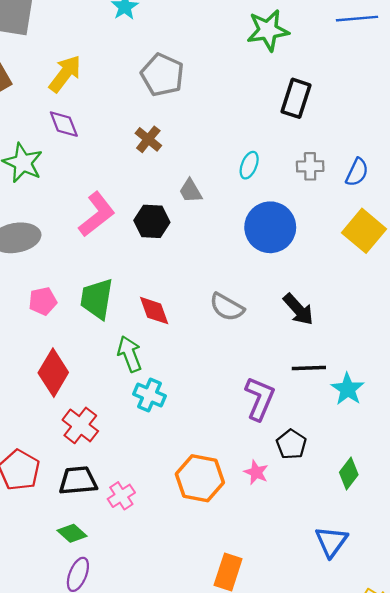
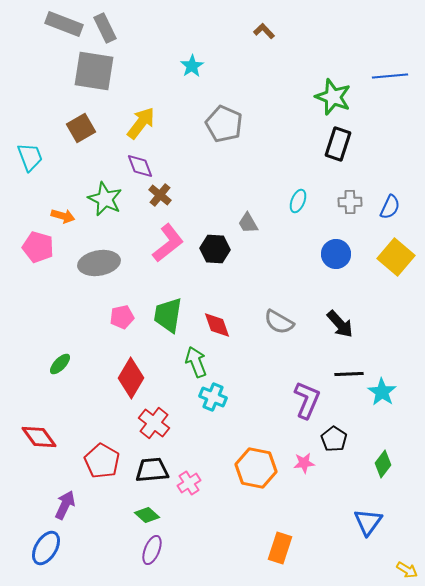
green star: (268, 30) -> (333, 97), moved, turned 30
brown cross: (148, 139) -> (160, 195), moved
blue circle: (270, 227) -> (336, 254), moved, size x0.7
pink star: (256, 472) -> (304, 463), turned -30

